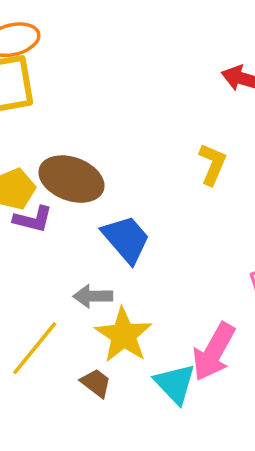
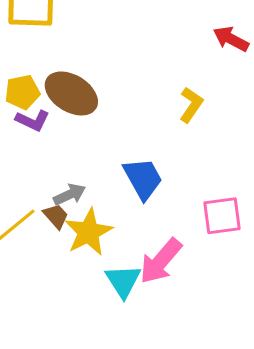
blue trapezoid: (126, 239) -> (143, 179), moved
gray arrow: (93, 296) -> (70, 194), turned 144
brown trapezoid: (96, 383) -> (56, 216), moved

